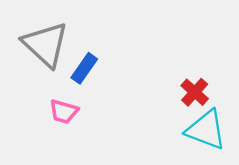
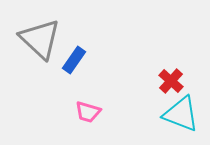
pink trapezoid: (64, 112) -> (88, 112), moved

